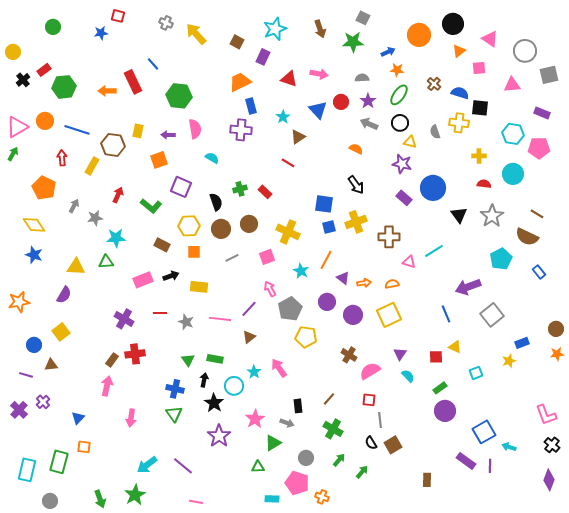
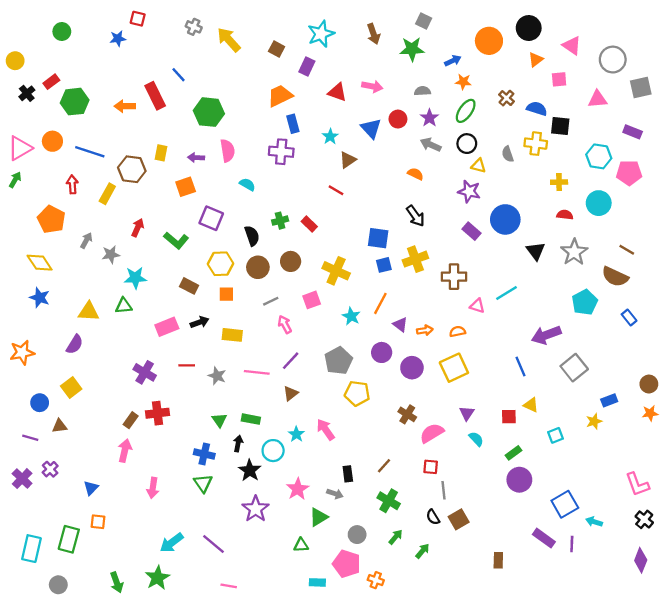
pink arrow: (270, 289) -> (285, 324), moved

